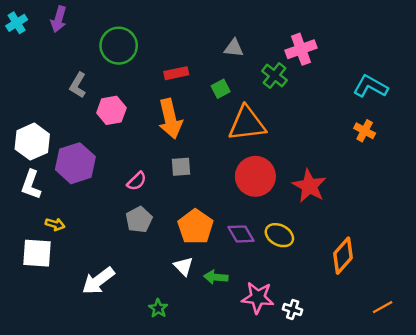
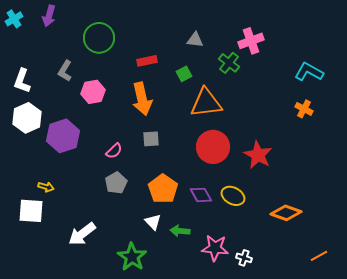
white L-shape: (31, 185) -> (22, 81), moved
orange diamond: (343, 256) -> (286, 213), turned 68
green star: (158, 308) -> (132, 257), size x1.8

